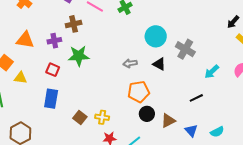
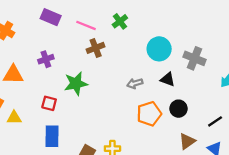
brown cross: (74, 24) -> (96, 48), moved
purple cross: (54, 41) -> (46, 59), moved
black line: (196, 98) -> (215, 121), moved
black circle: (147, 114) -> (178, 109), moved

